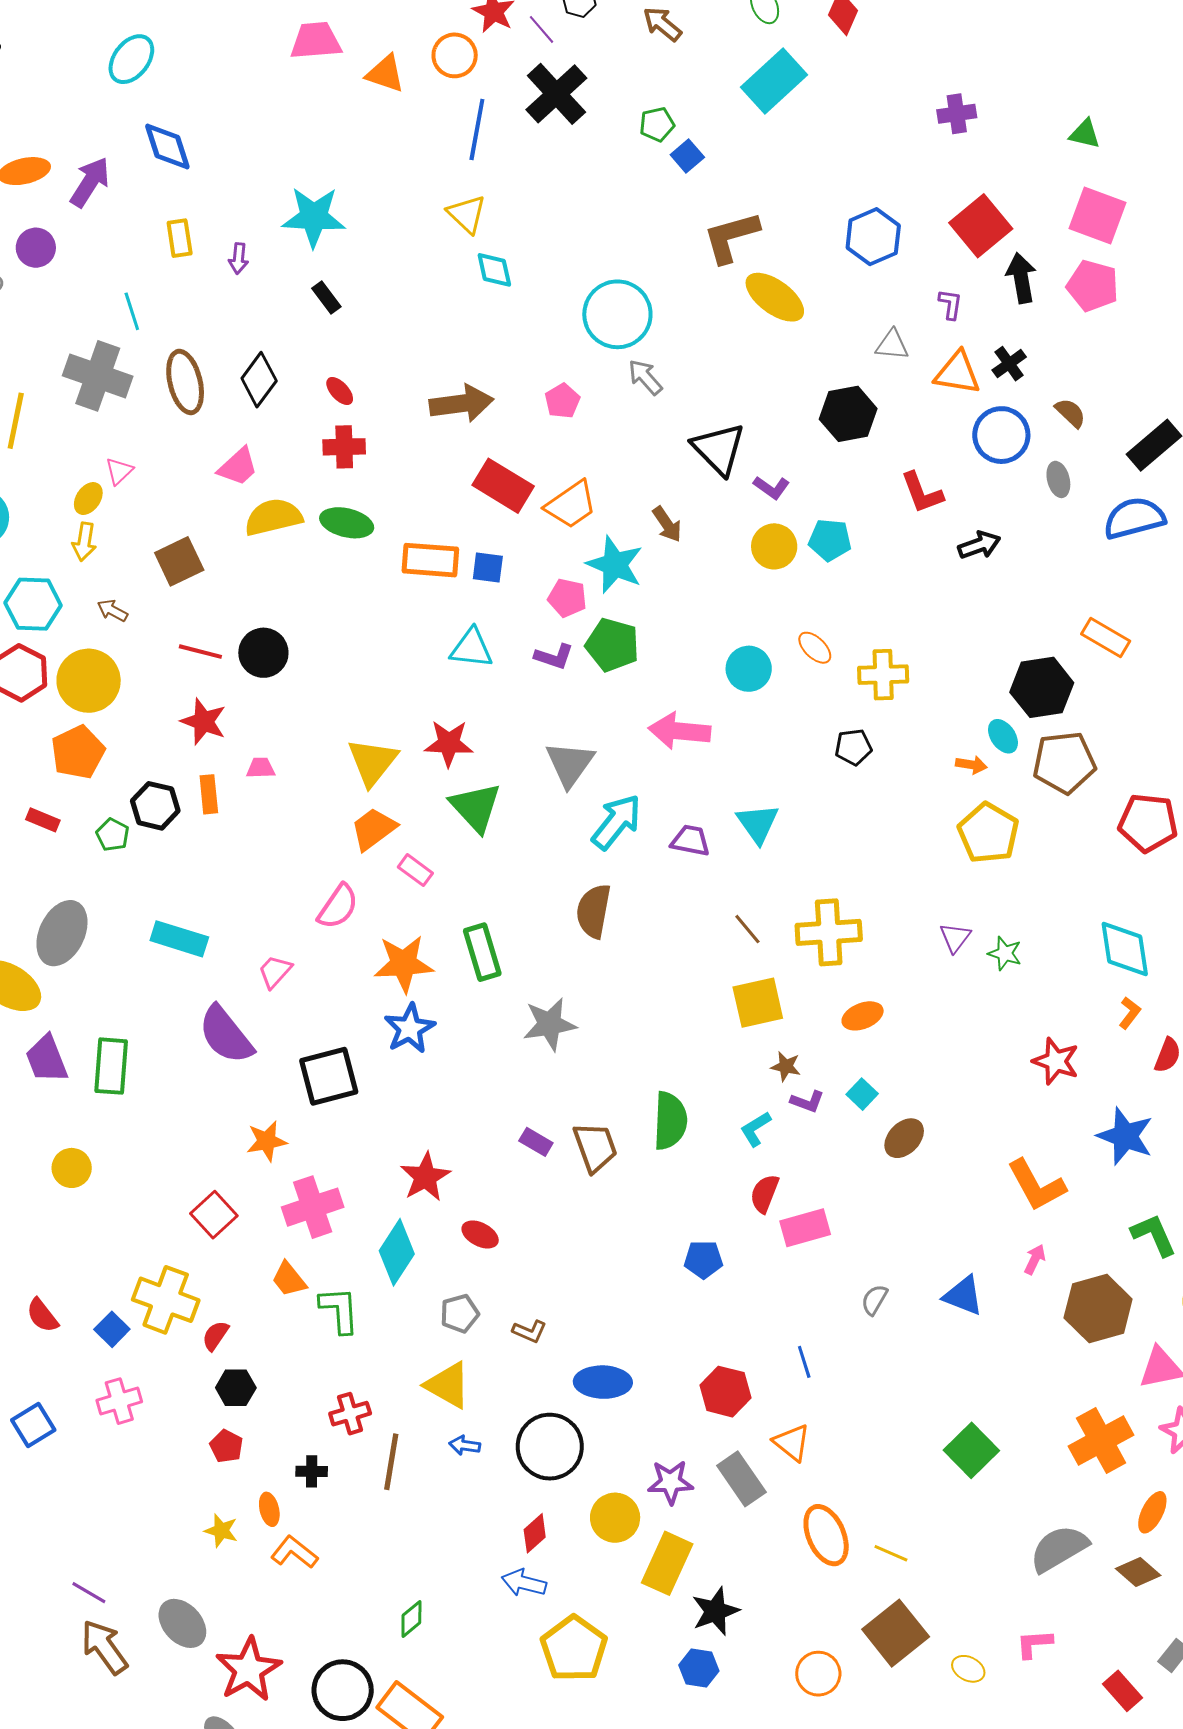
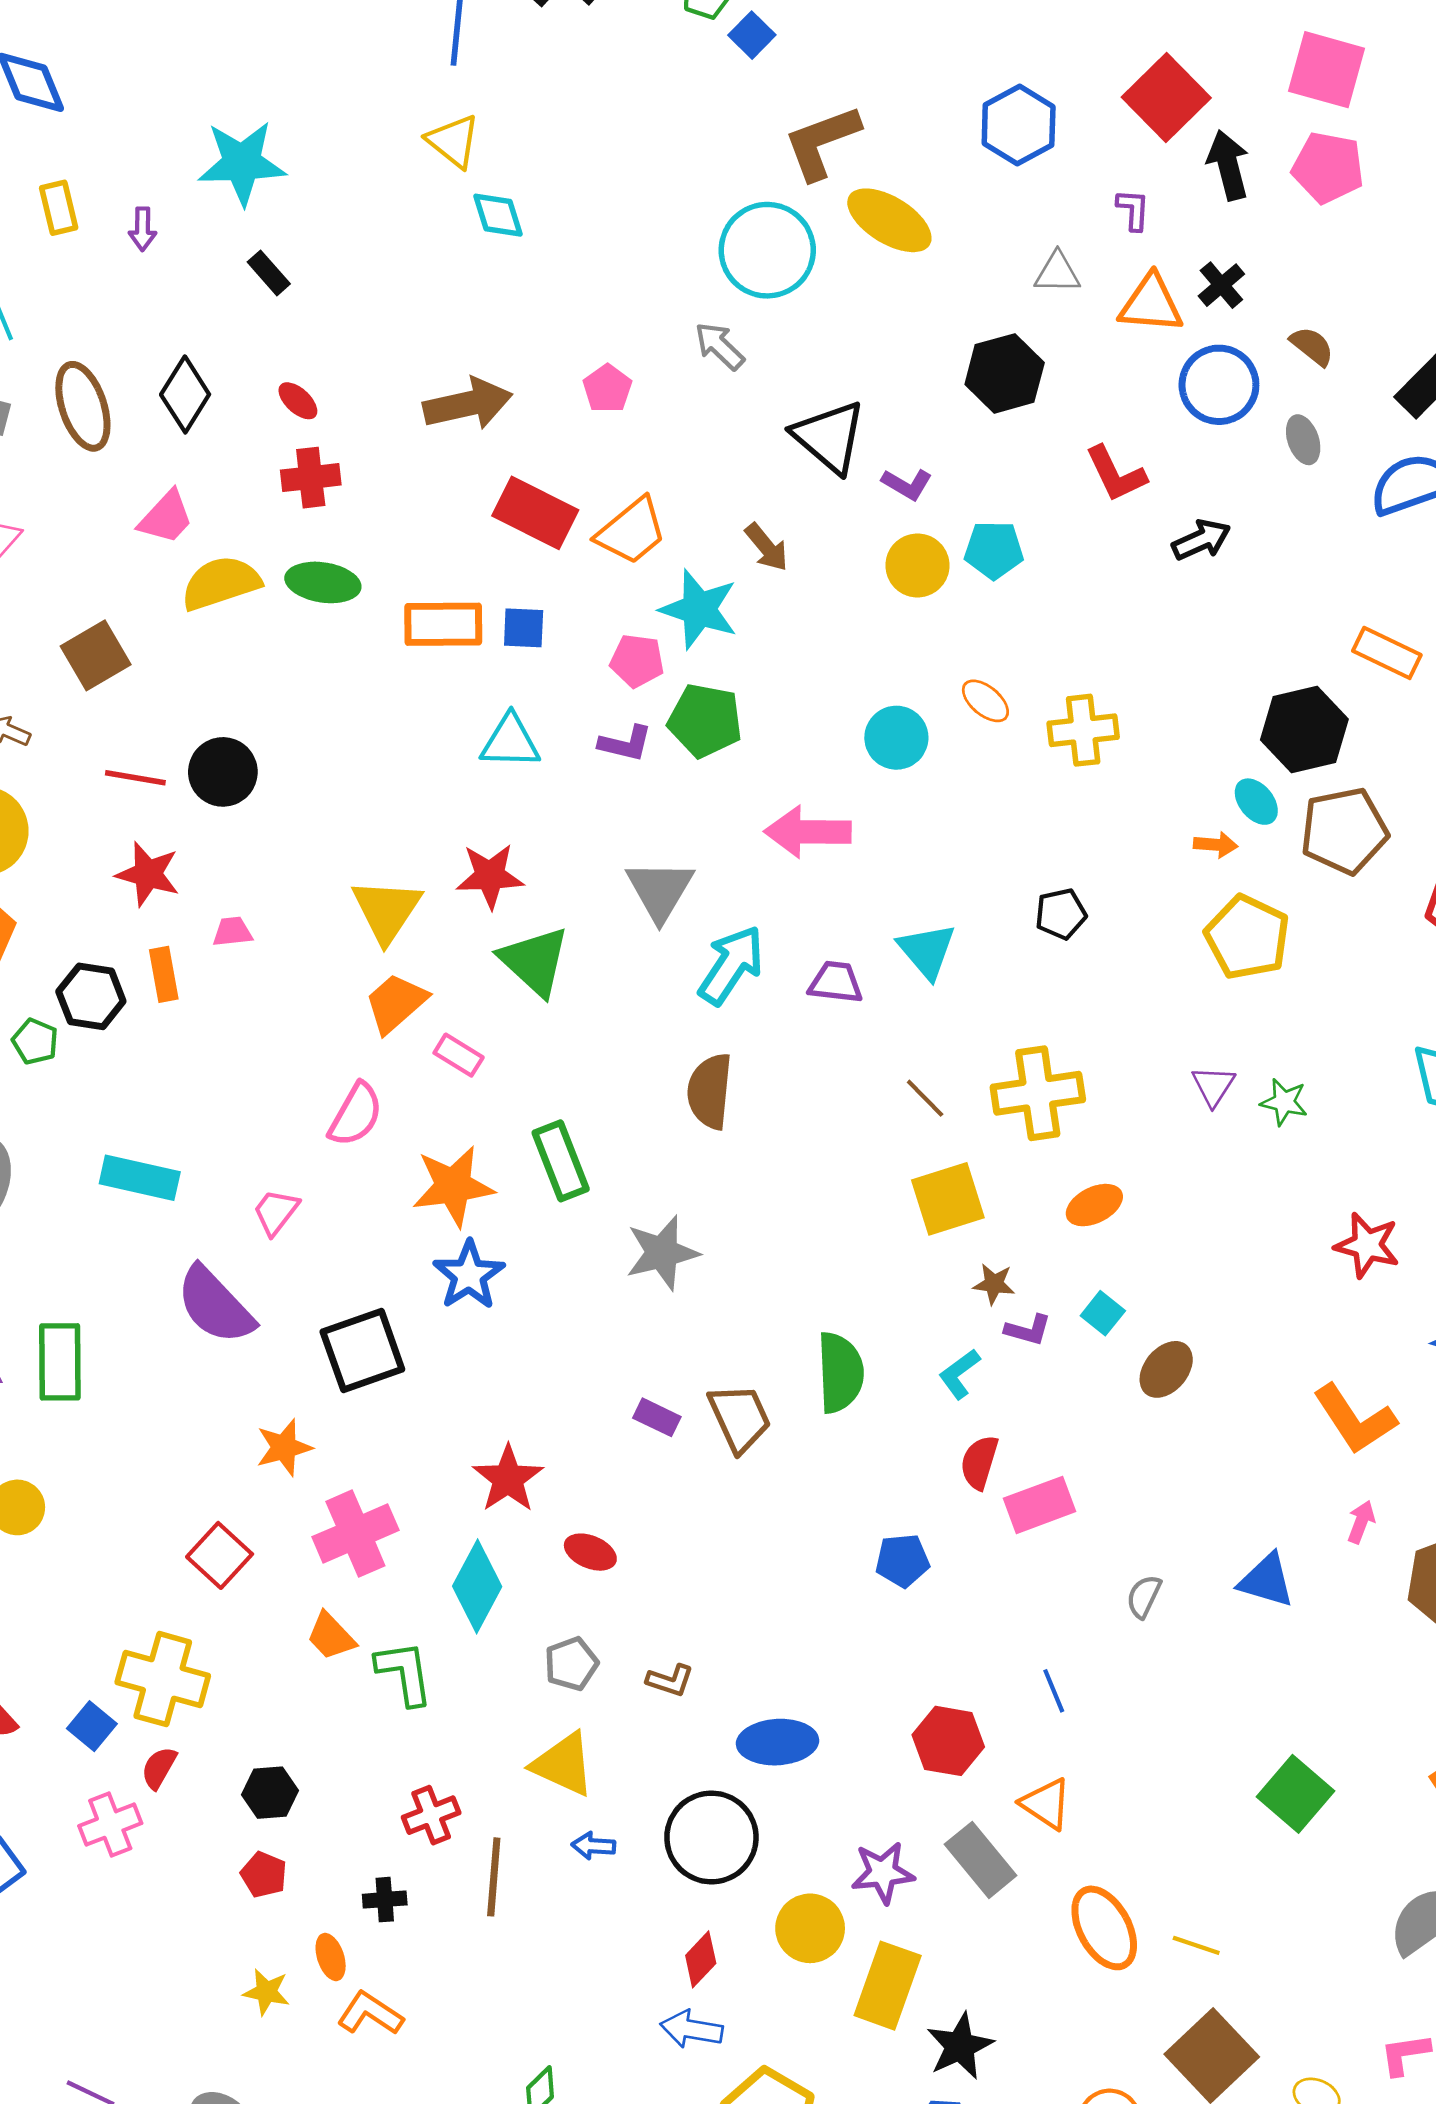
cyan circle: (617, 314) -> (767, 250), moved
black pentagon: (853, 747) -> (1061, 914), moved
red semicircle: (215, 1336) -> (159, 1768), moved

